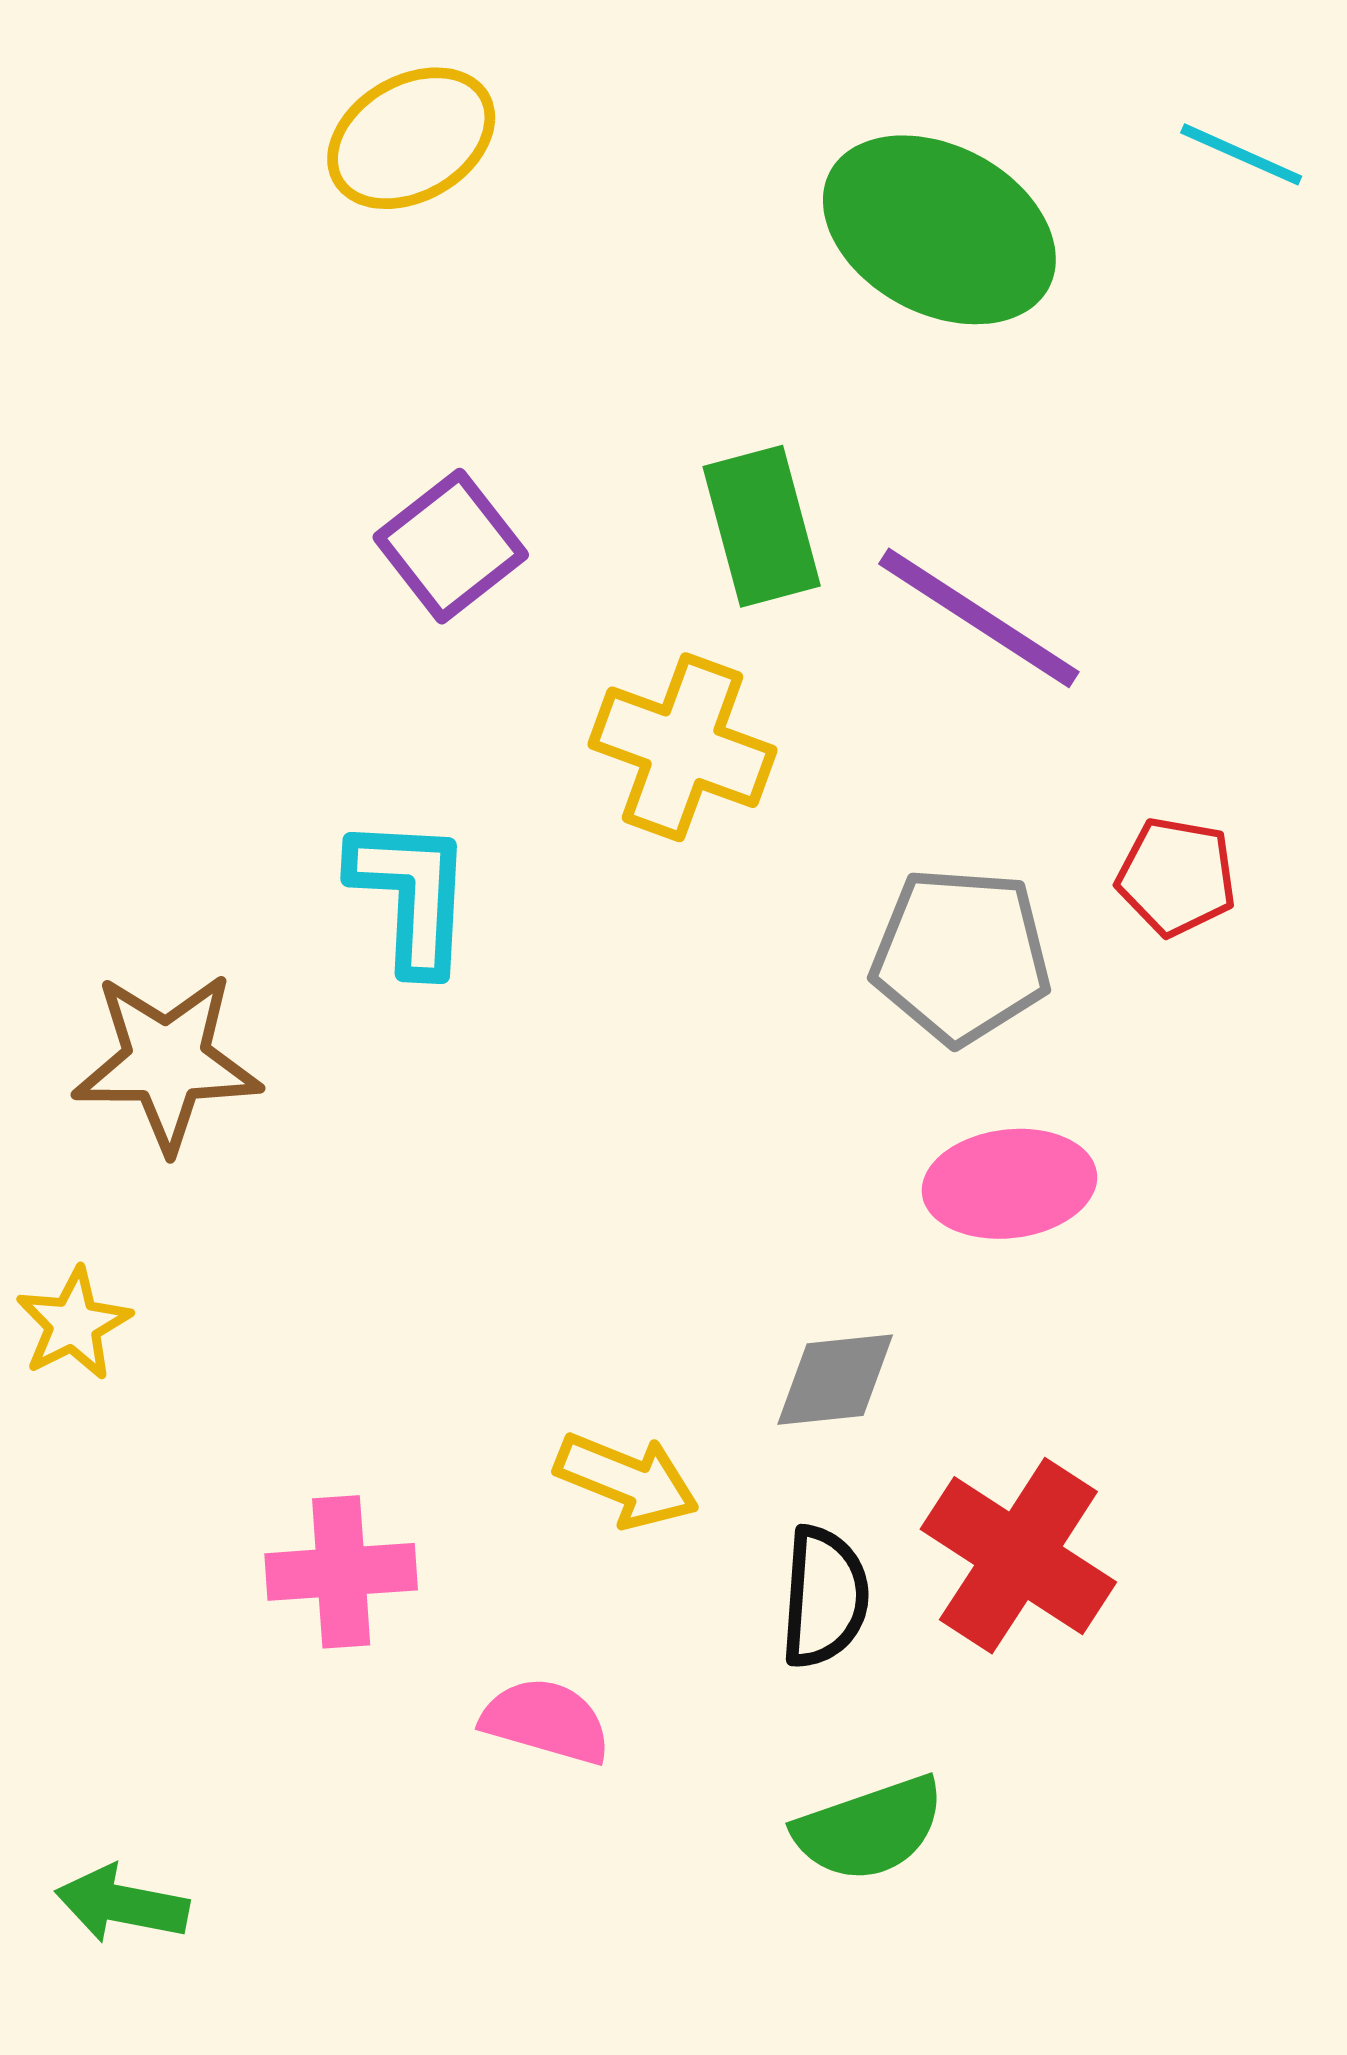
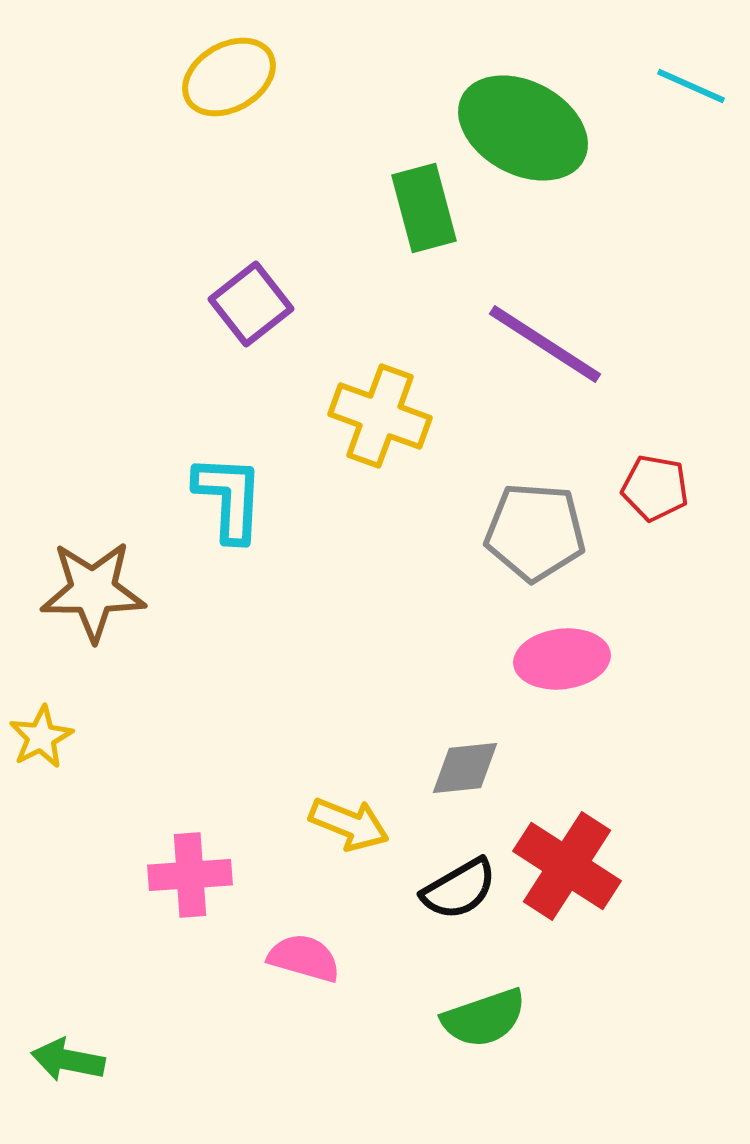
green rectangle: (762, 526) -> (424, 208), moved
black semicircle: (824, 1597) -> (459, 889), turned 56

